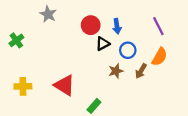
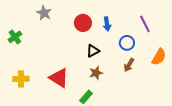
black triangle: (103, 44) -> (93, 51), moved
blue circle: (128, 50) -> (127, 43), moved
orange semicircle: (159, 57) -> (159, 57), moved
brown star: (116, 71) -> (96, 73), moved

